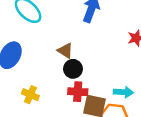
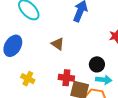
black circle: (73, 69) -> (97, 64), moved

